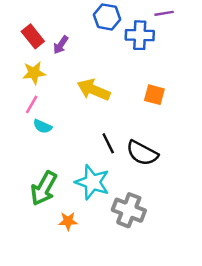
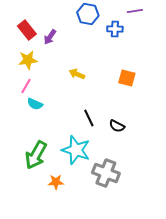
blue cross: (140, 35) -> (115, 29), size x0.7
yellow arrow: (94, 90) -> (77, 74), size x0.6
black semicircle: (142, 153) -> (117, 126), size x0.6

